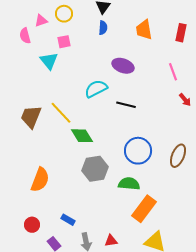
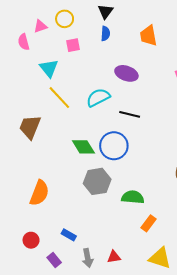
pink square: (64, 42) -> (73, 45), moved
yellow line: (61, 113) -> (59, 98), moved
blue circle: (138, 151) -> (114, 146), moved
orange rectangle: (144, 209) -> (148, 223), size x0.6

